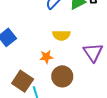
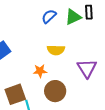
brown square: (23, 81) -> (15, 94), turned 35

